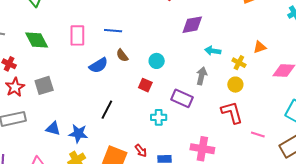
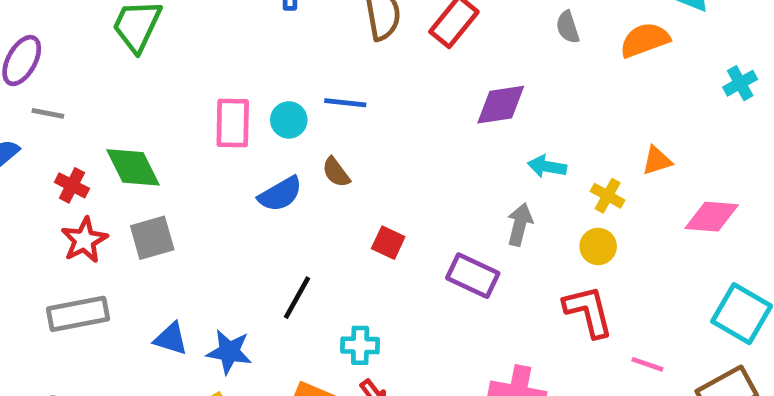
blue line: (113, 31) -> (345, 103), moved
green diamond: (37, 40) -> (133, 167), moved
cyan circle: (157, 61) -> (289, 120), moved
cyan cross: (159, 117) -> (360, 345), moved

